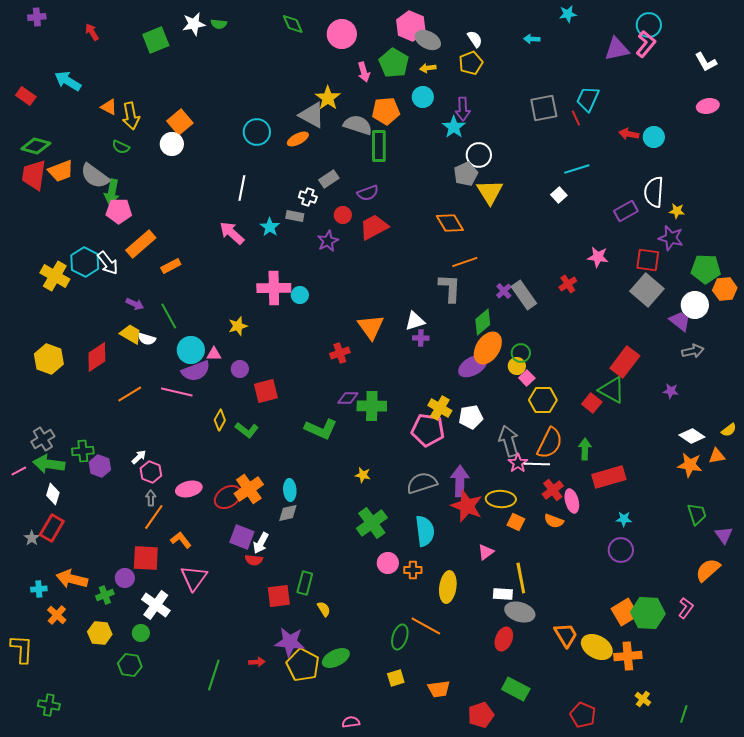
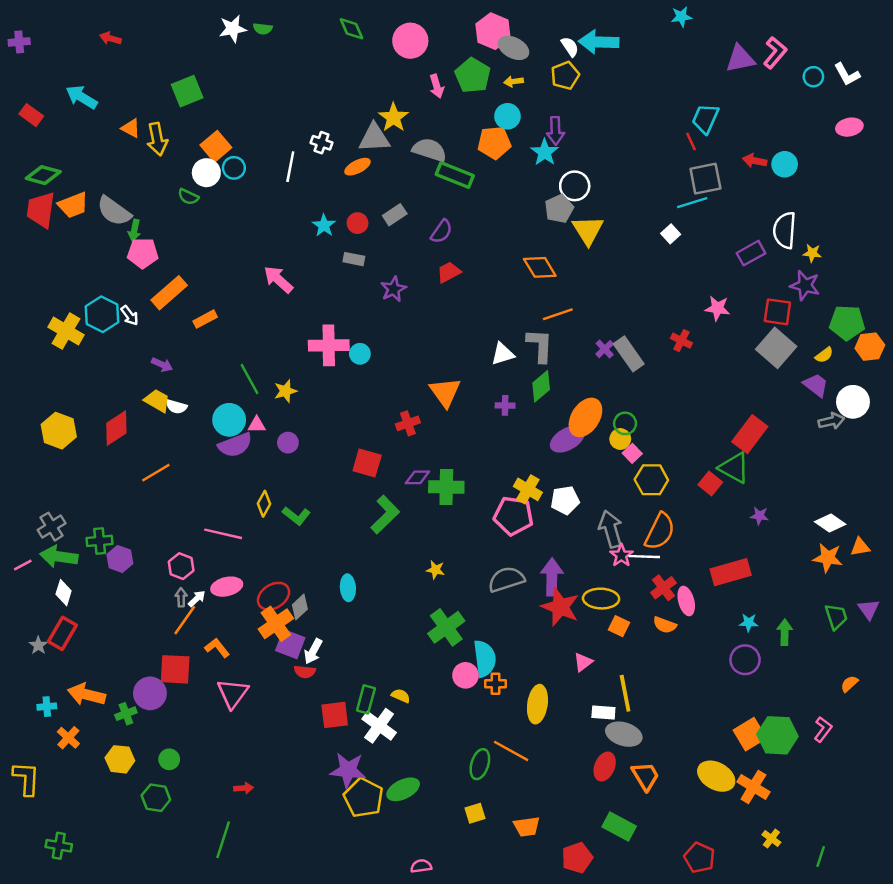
purple cross: (37, 17) -> (19, 42), moved
cyan circle: (649, 25) -> (813, 77), moved, size x0.7
red arrow: (92, 32) -> (110, 38), turned -42
cyan arrow: (532, 39) -> (599, 42), moved, size x2.0
green square: (156, 40) -> (187, 91), moved
gray square: (544, 108) -> (705, 179), moved
orange pentagon: (386, 111) -> (494, 143), moved
gray triangle: (312, 115) -> (374, 138), turned -32
cyan circle: (257, 132) -> (234, 168), moved, size x0.7
green rectangle: (379, 146) -> (455, 175), turned -68
green semicircle: (121, 147) -> (188, 197), moved
white line: (242, 188) -> (290, 167), moved
green arrow: (112, 192) -> (134, 230), size x0.7
purple semicircle: (368, 193) -> (441, 231), turned -35
white cross: (308, 197) -> (322, 143), moved
red circle: (343, 215) -> (358, 223), moved
cyan star: (270, 227) -> (324, 225), moved
red trapezoid: (374, 227) -> (449, 272), size x0.7
white arrow: (108, 263) -> (130, 315), size x0.7
red cross: (568, 284) -> (681, 341), turned -30
white circle: (695, 305) -> (853, 402), moved
green line: (169, 316) -> (250, 379), moved
white triangle: (415, 321) -> (503, 354), moved
green diamond: (483, 322) -> (541, 386), moved
red square: (266, 391) -> (367, 463), moved, turned 30
purple star: (671, 391) -> (759, 516), moved
pink line: (177, 392) -> (223, 534), moved
green L-shape: (321, 429) -> (385, 515), turned -68
yellow semicircle: (729, 430) -> (824, 355), moved
green arrow: (585, 449) -> (785, 632), moved
white arrow: (139, 457) -> (197, 599), moved
orange cross: (249, 489) -> (276, 624), moved
gray diamond: (288, 513) -> (300, 607), moved, turned -30
cyan semicircle: (425, 531) -> (485, 659), moved
purple triangle: (724, 535) -> (869, 609), moved
orange semicircle: (708, 570) -> (849, 684), size x0.6
purple circle: (125, 578) -> (150, 693), size x1.4
white cross: (156, 605) -> (379, 726), moved
yellow semicircle: (324, 609) -> (401, 696), moved, turned -35
orange trapezoid: (566, 635) -> (645, 776), moved
orange cross: (628, 656) -> (753, 787), turned 36
red arrow: (257, 662) -> (244, 788), moved
green line: (214, 675) -> (223, 840), moved

